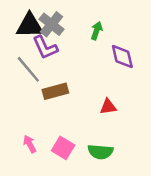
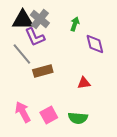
pink arrow: (30, 144) -> (23, 112), size x1.5
pink square: (63, 148) -> (49, 115), turned 30

